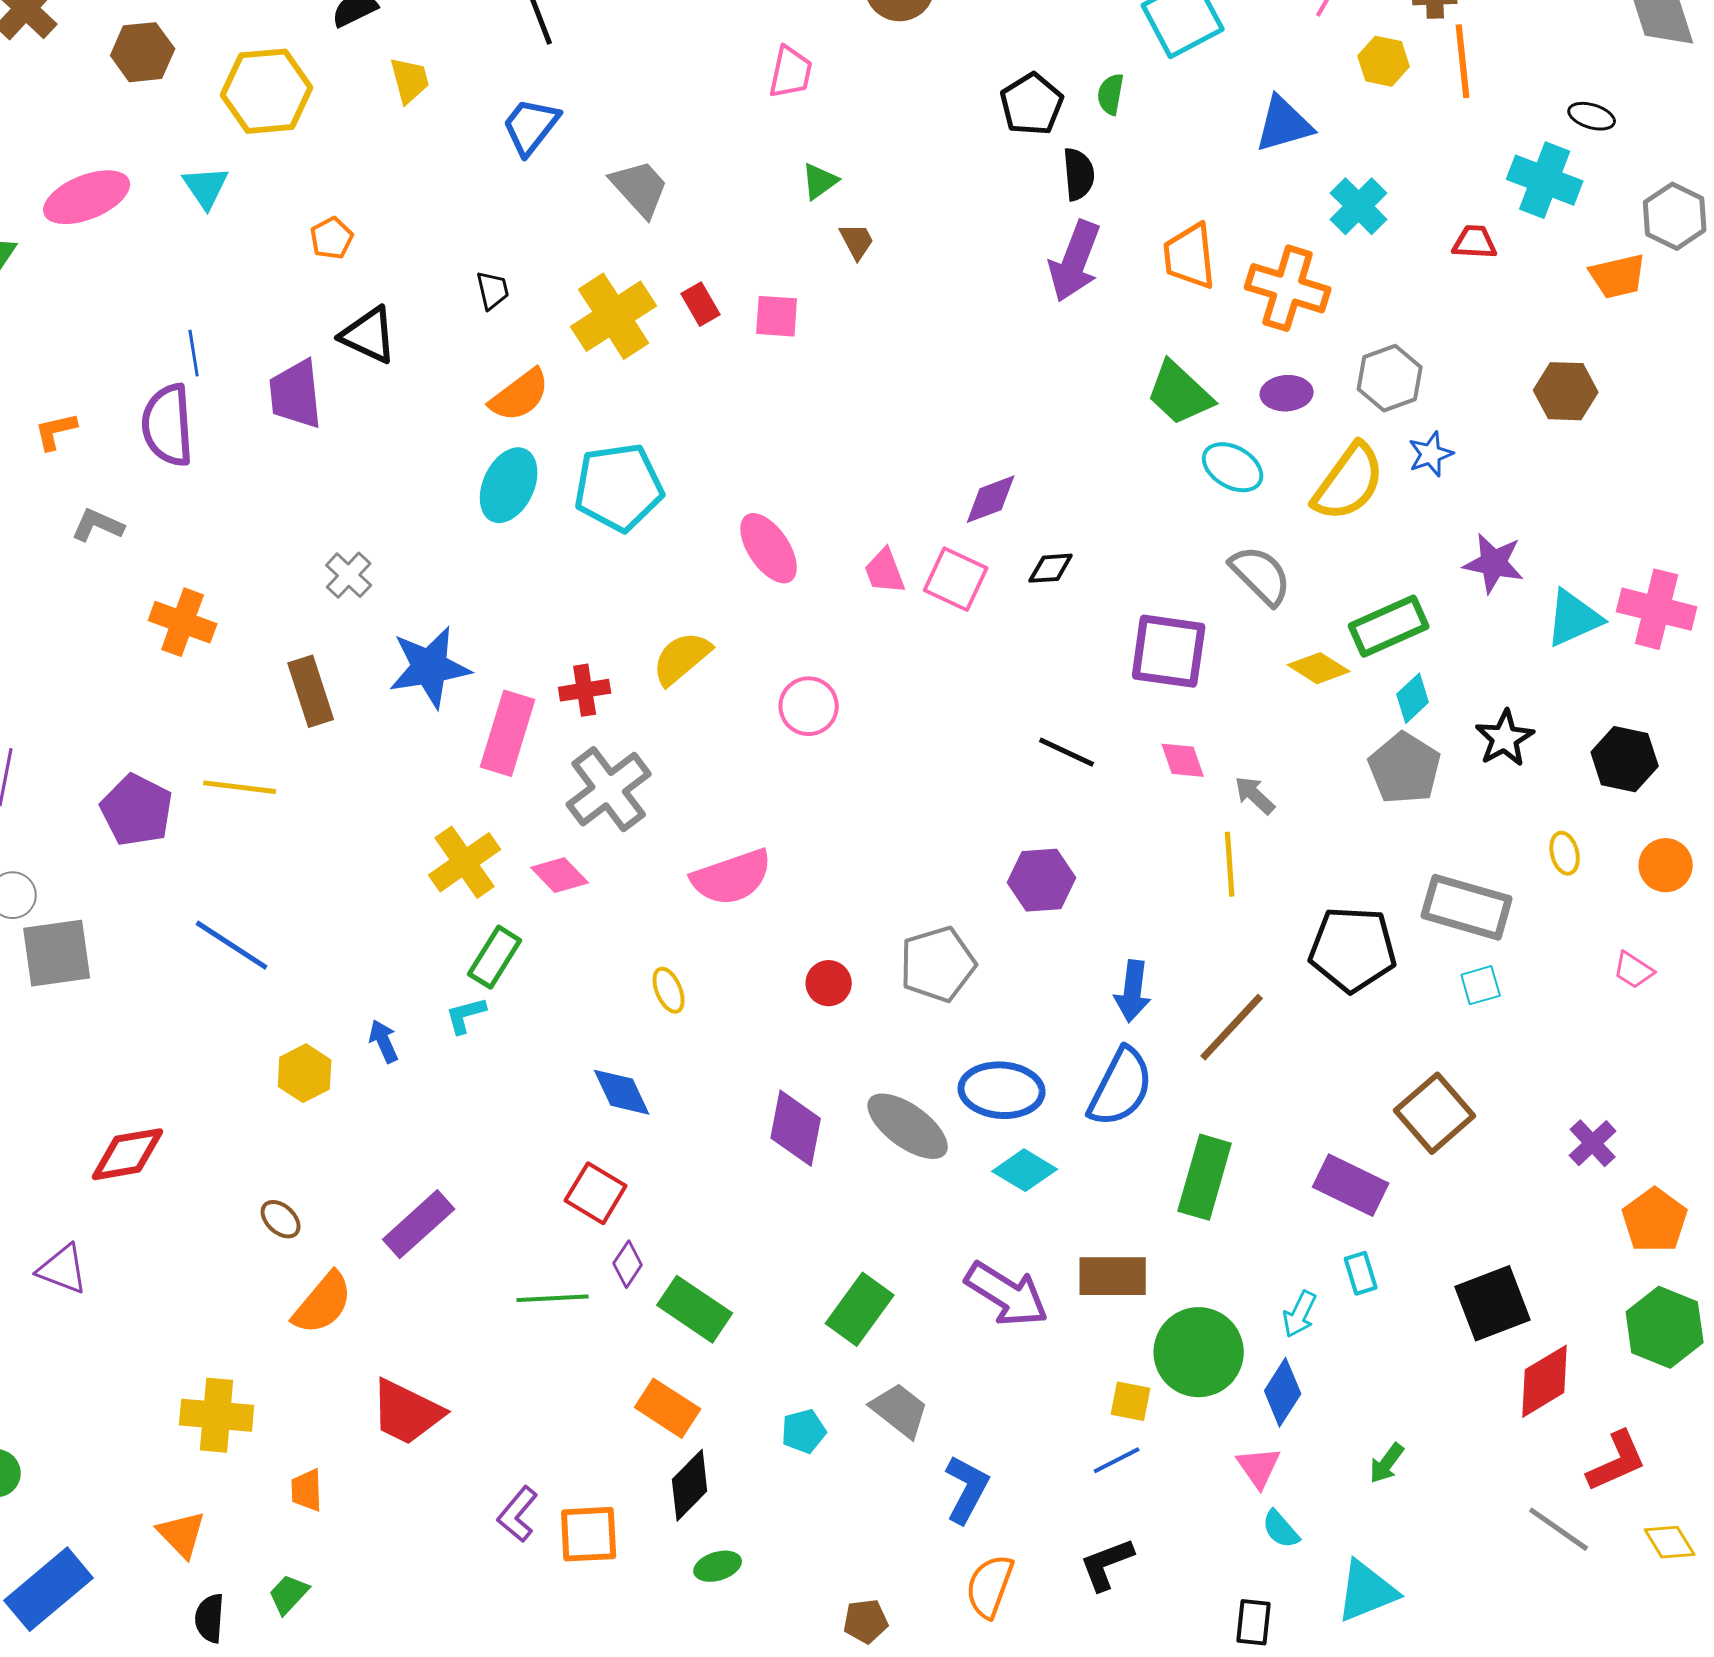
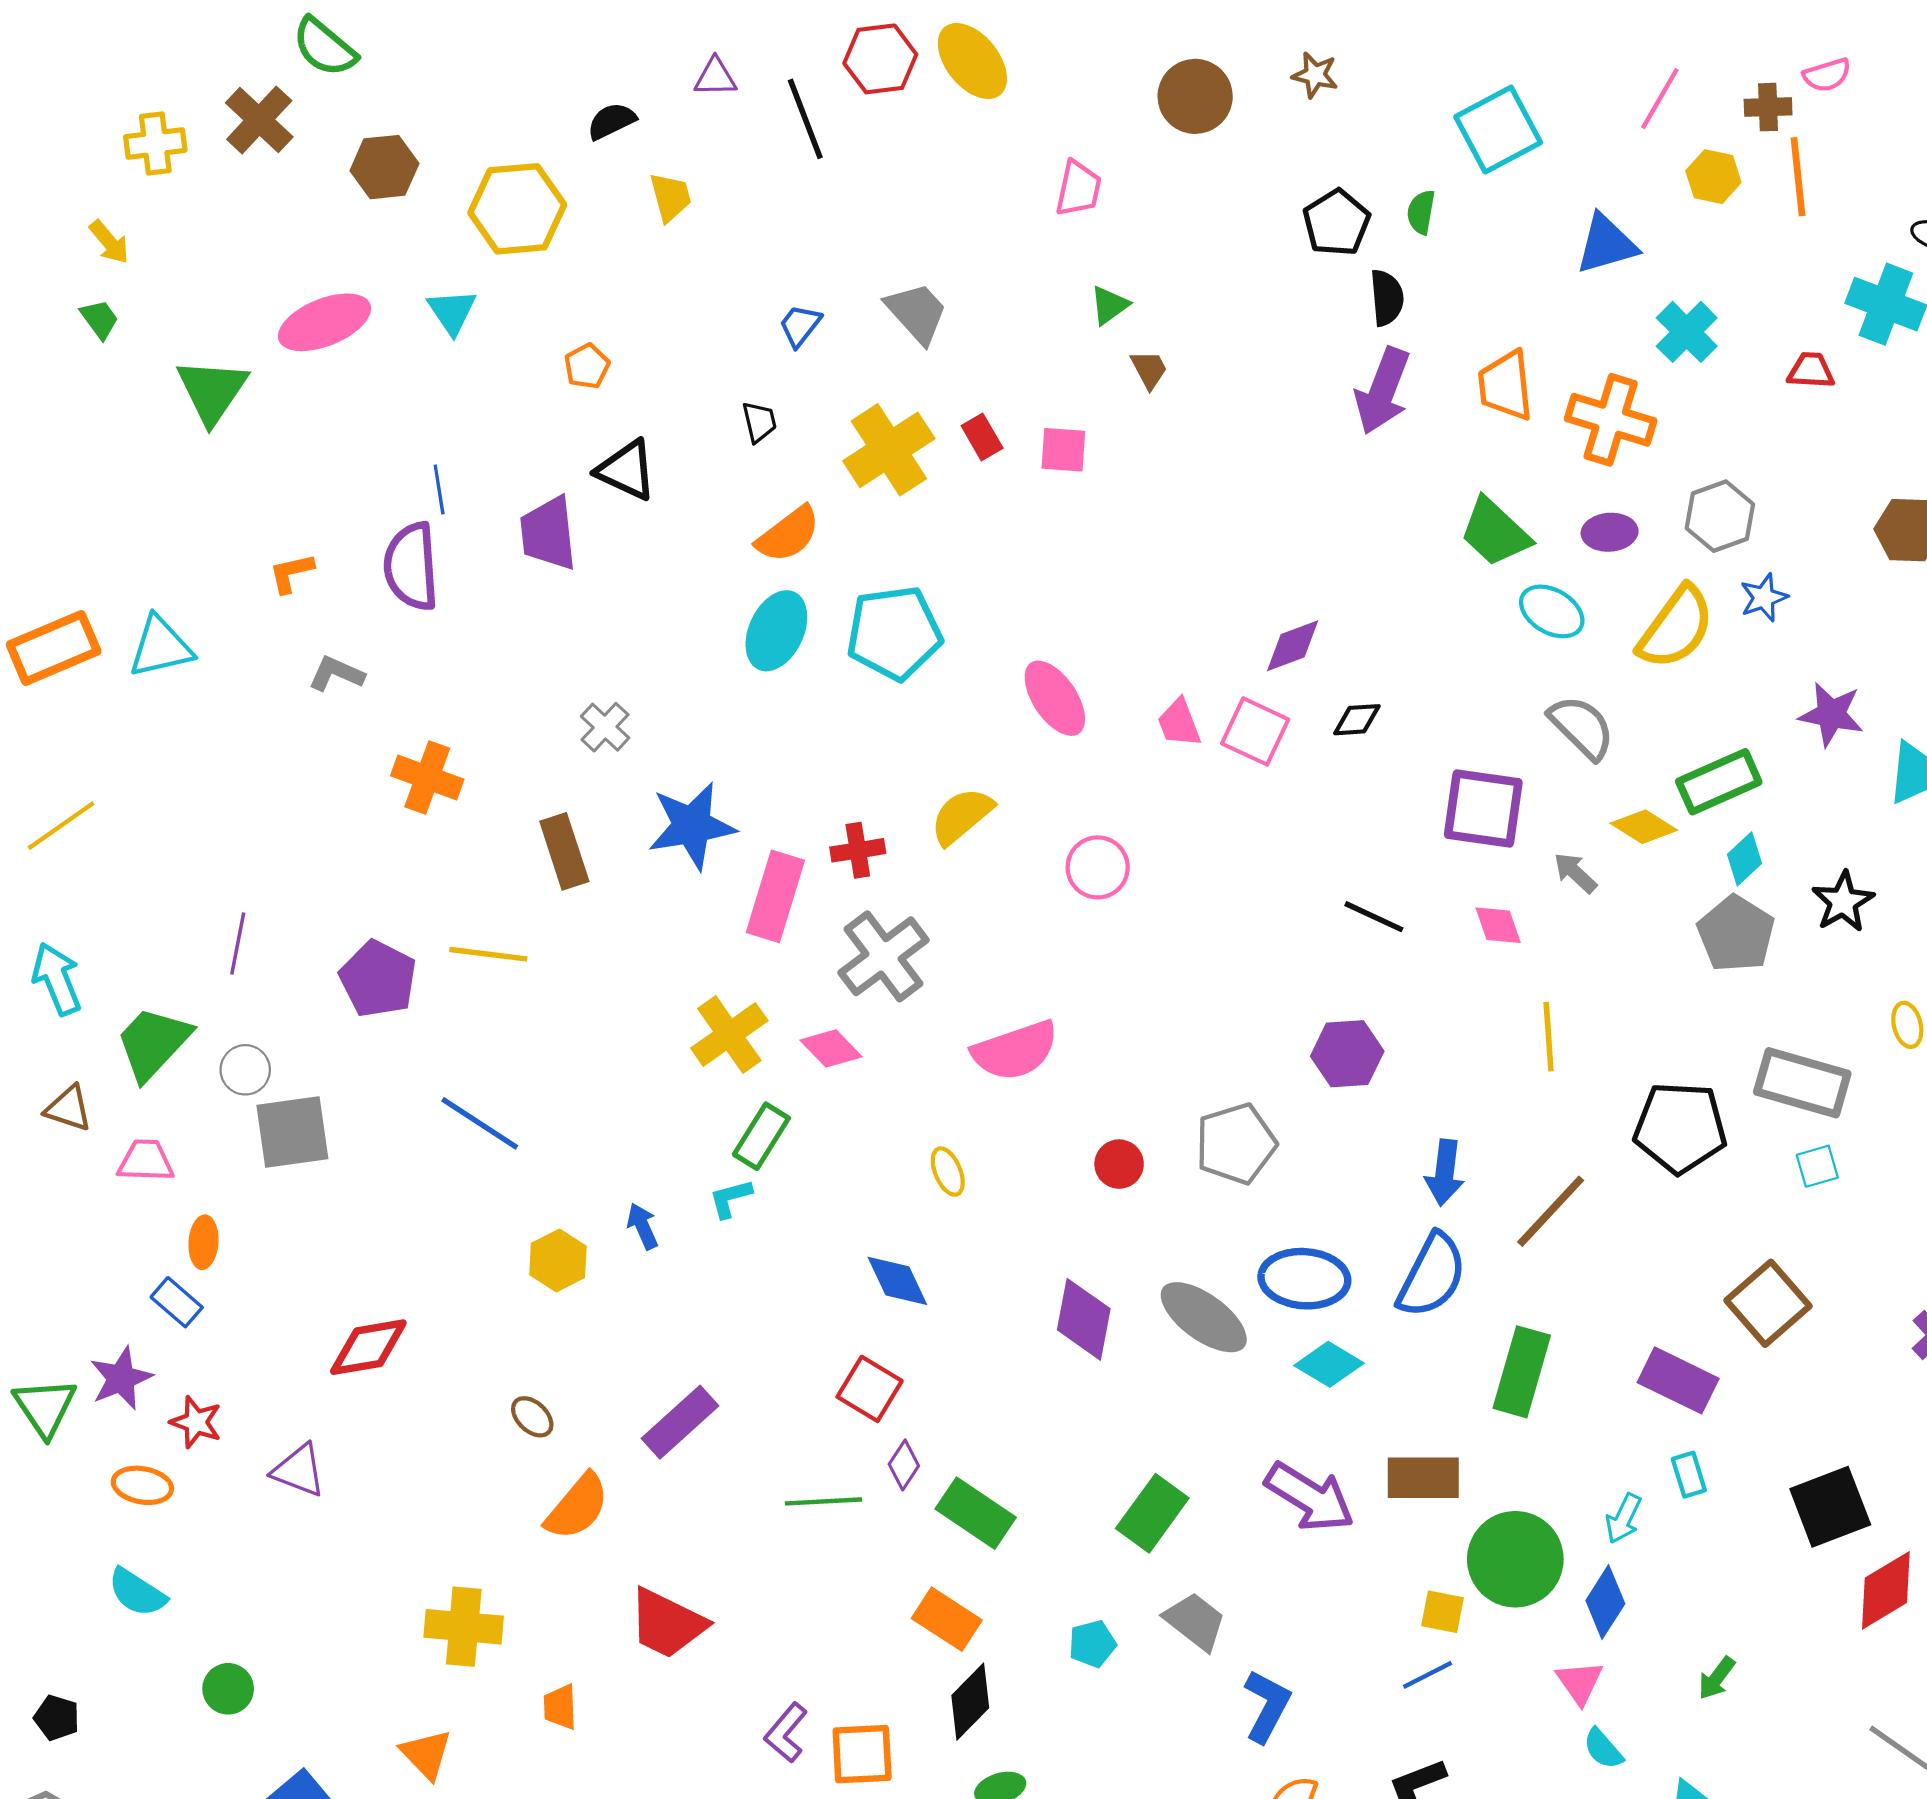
blue trapezoid: (531, 126) -> (800, 326), moved, size x0.7
gray arrow: (1255, 795) -> (1575, 873), moved

